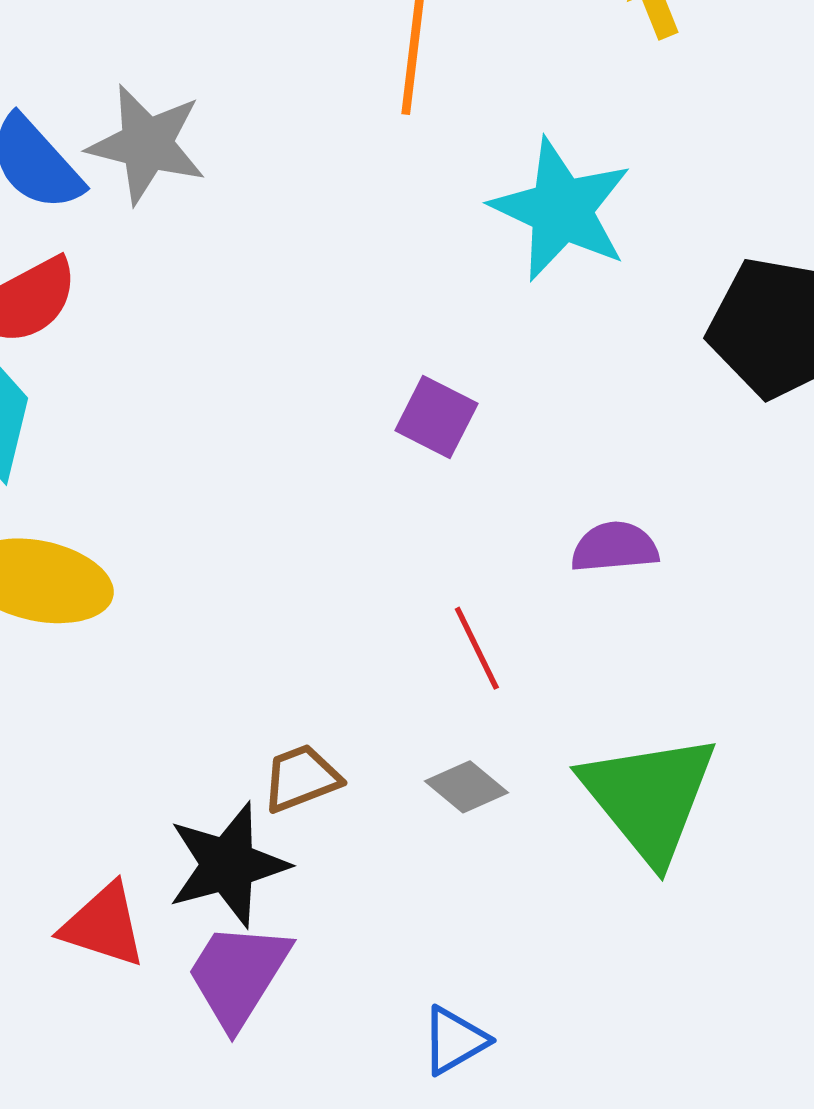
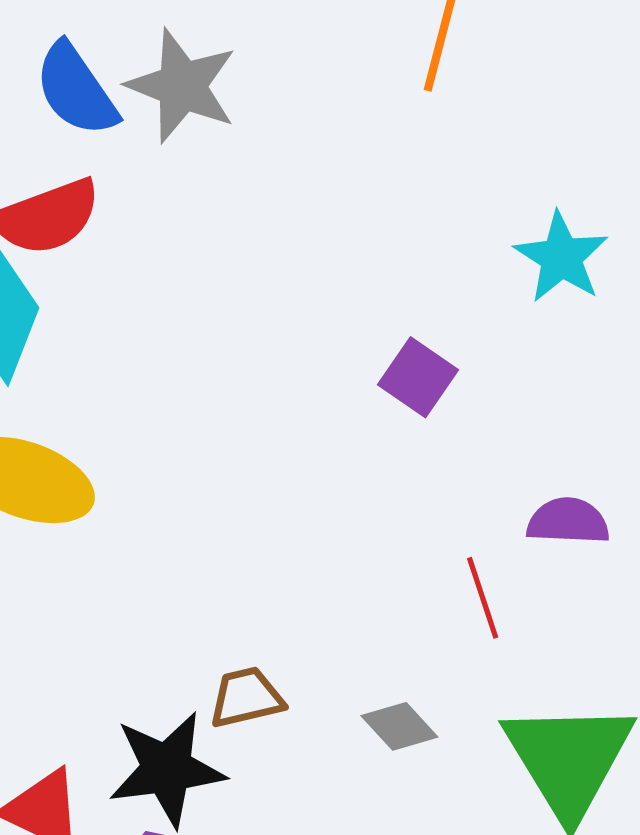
cyan star: (561, 210) -> (561, 257), moved, size x0.7
red line: (477, 648) -> (483, 598), moved

